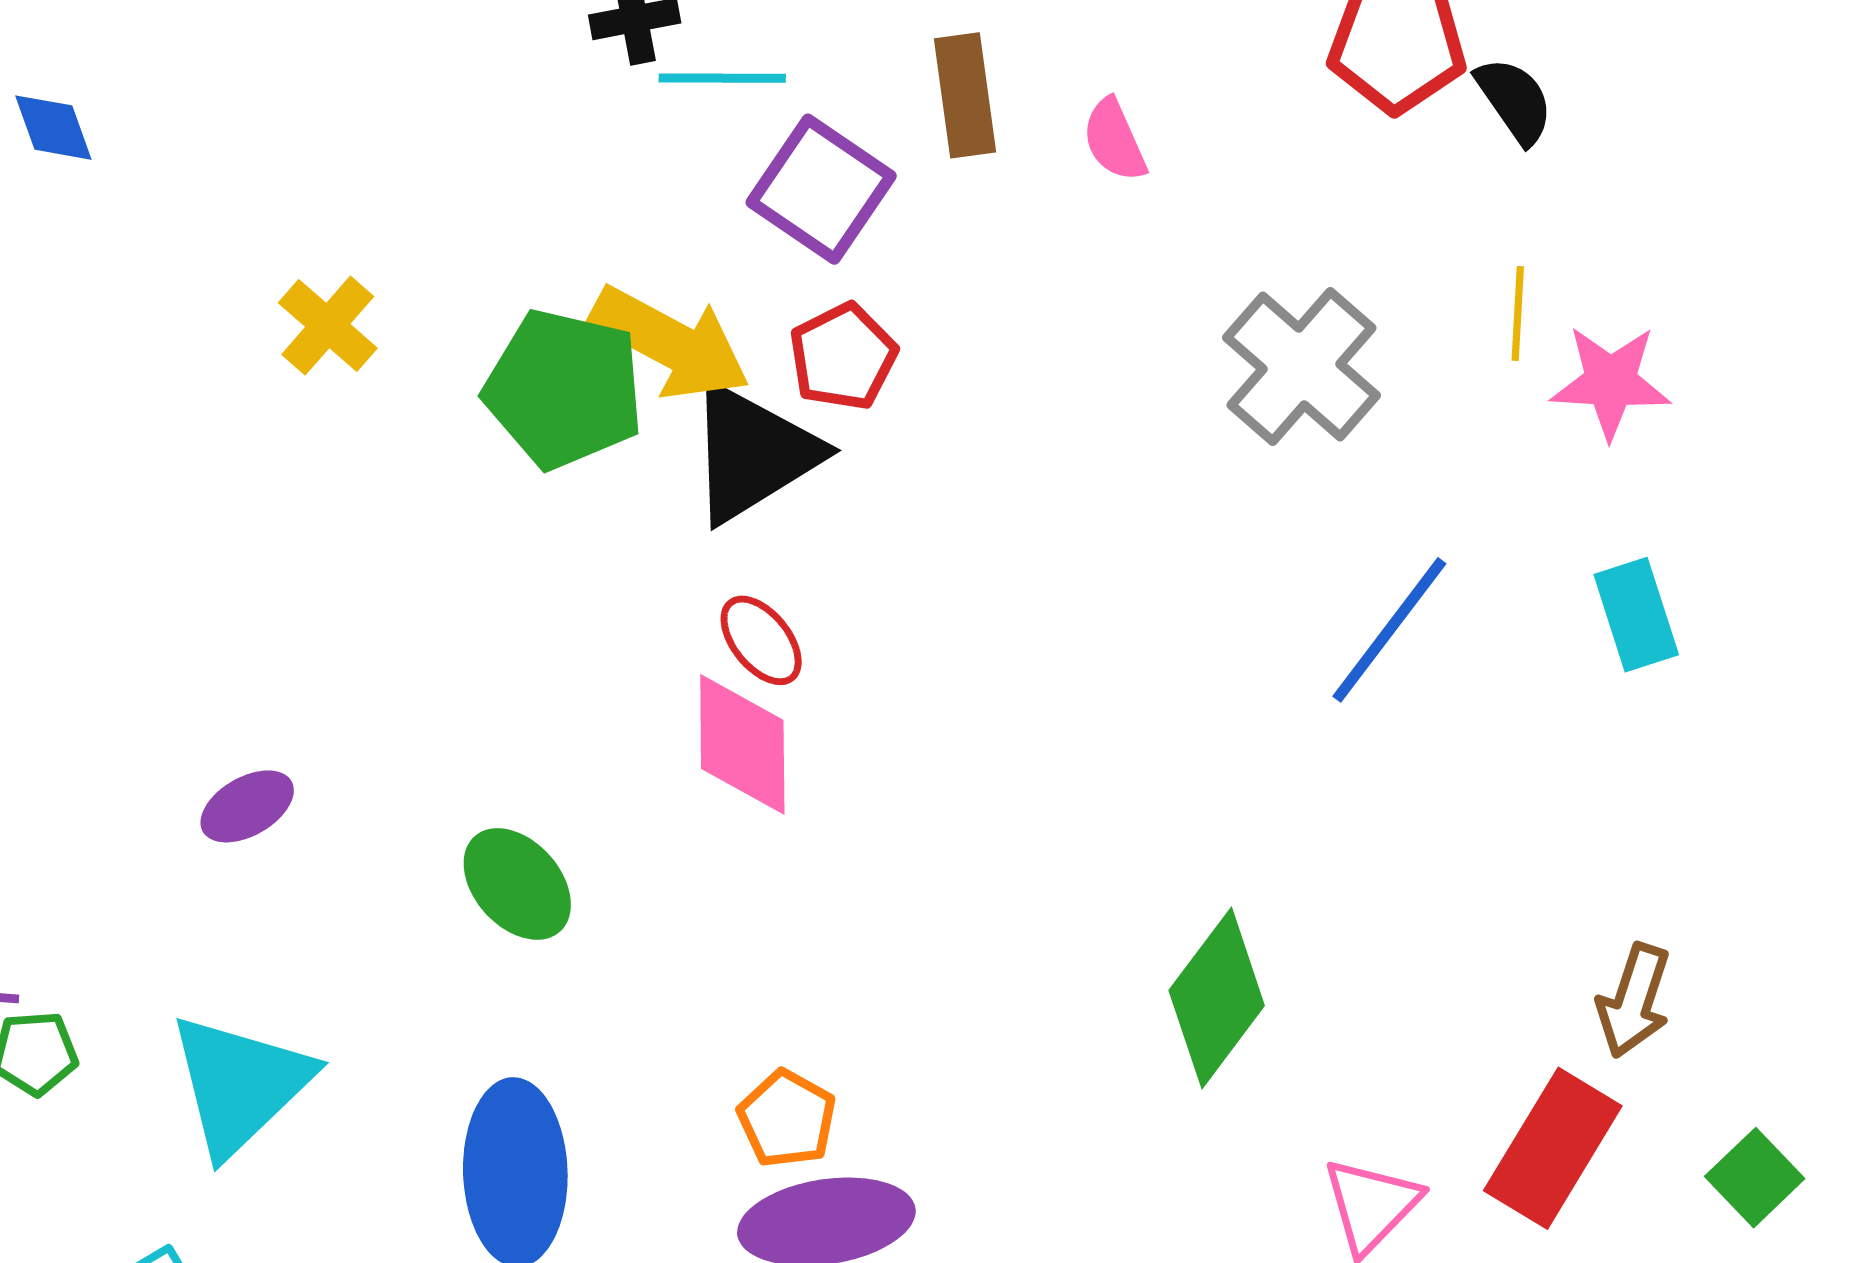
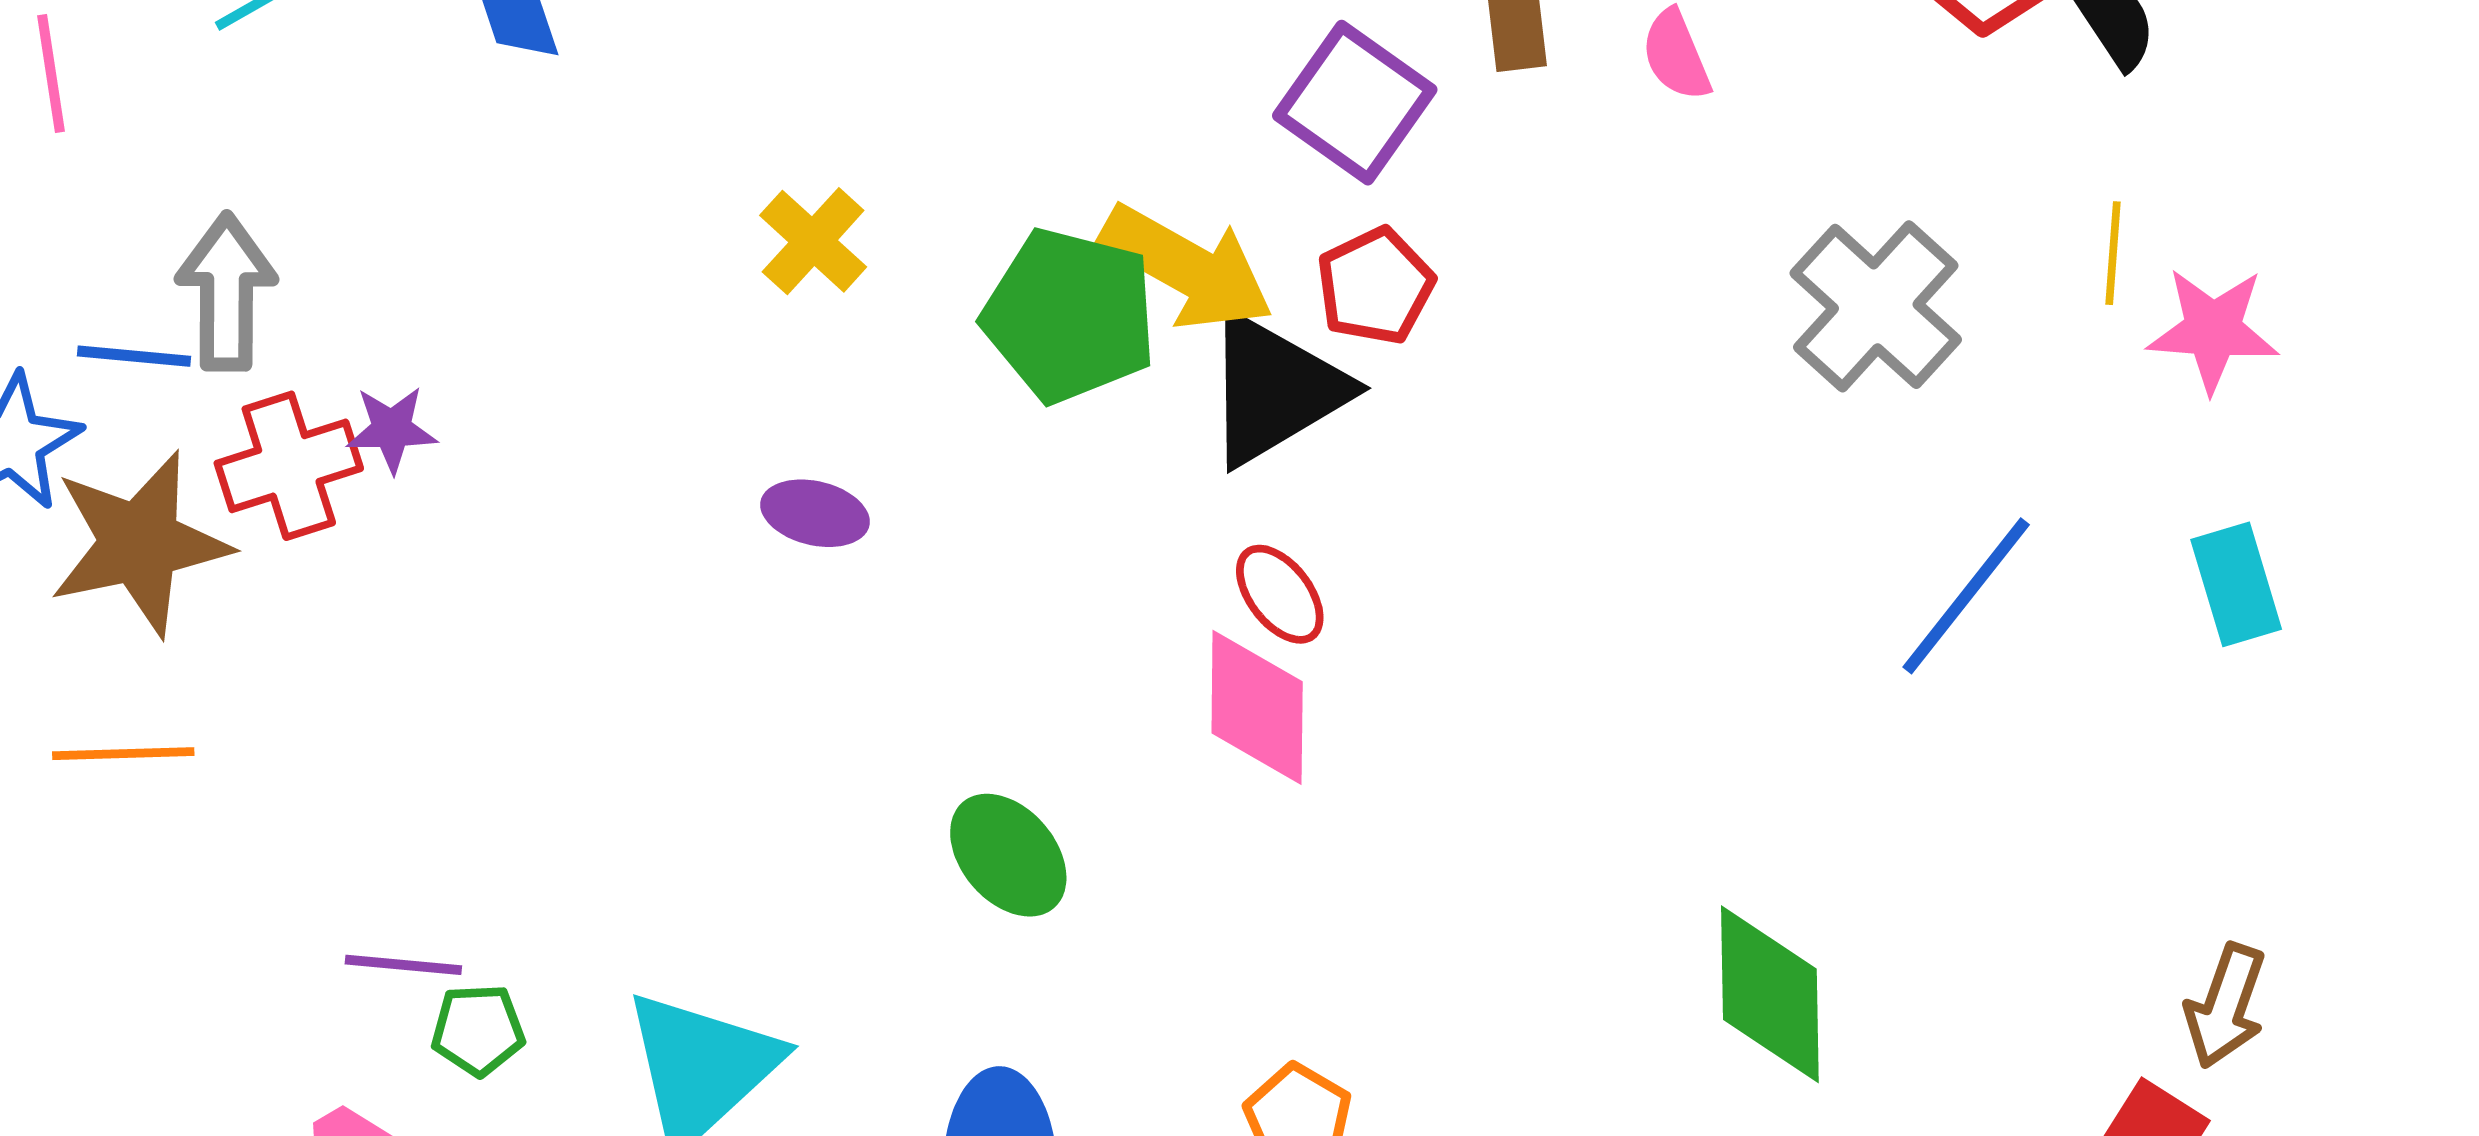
purple ellipse: (247, 806) -> (815, 513), moved, turned 42
green diamond: (1217, 998) -> (1770, 994), turned -39

